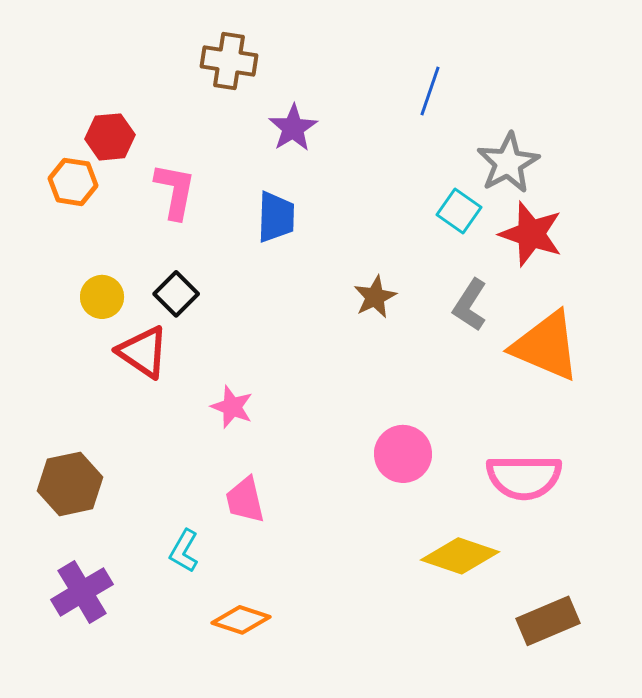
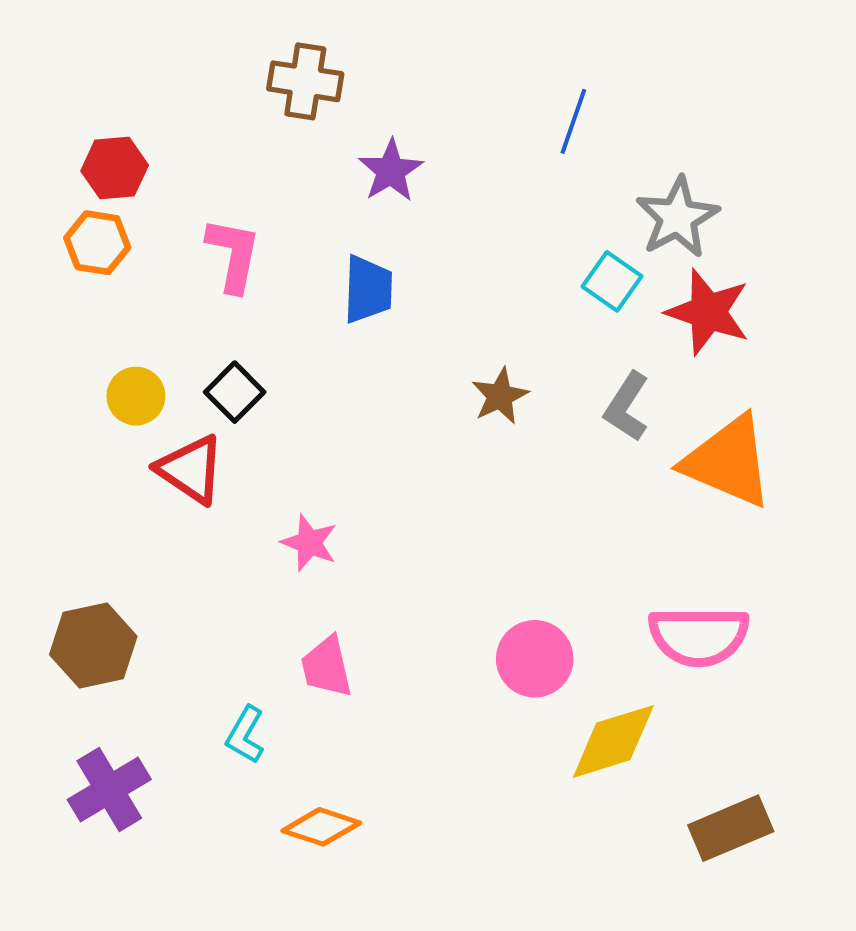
red hexagon: (110, 137) -> (115, 168), moved
pink circle: (403, 454) -> (535, 659), moved
yellow diamond: (460, 556) -> (613, 741), turned -36

